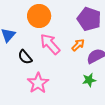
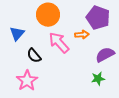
orange arrow: (78, 45) -> (82, 35), moved, turned 40
pink star: (38, 83) -> (27, 81), moved

